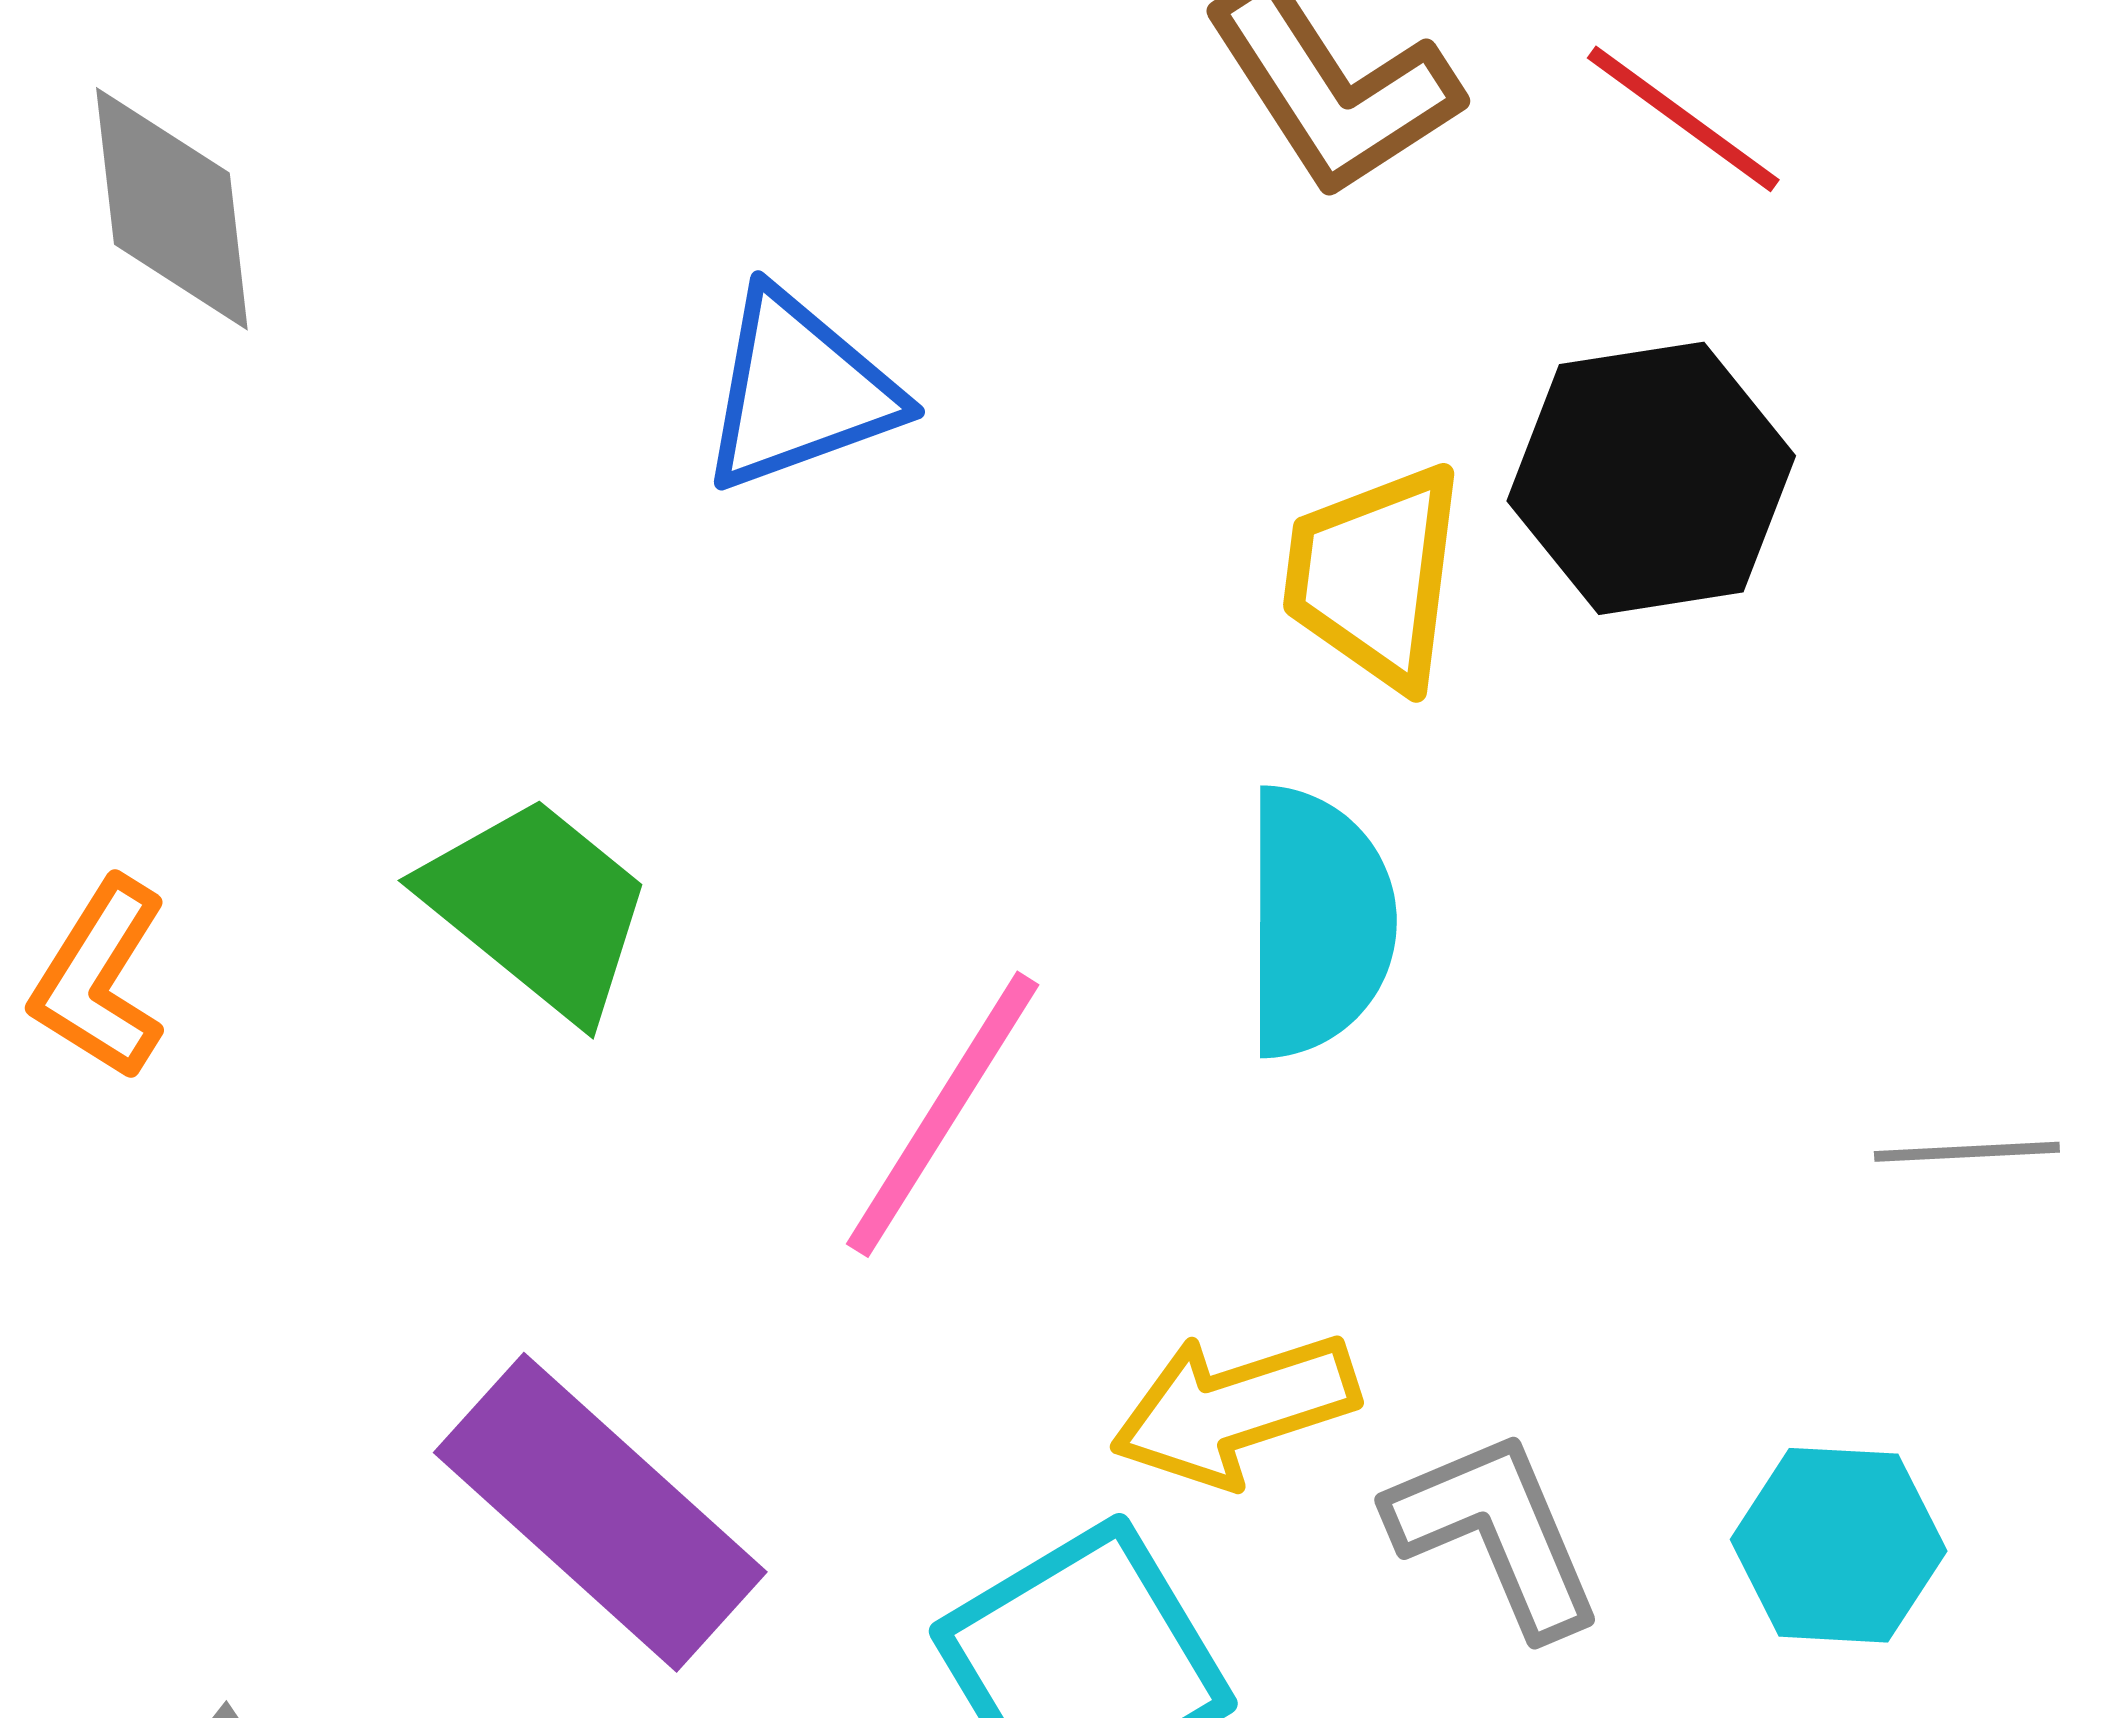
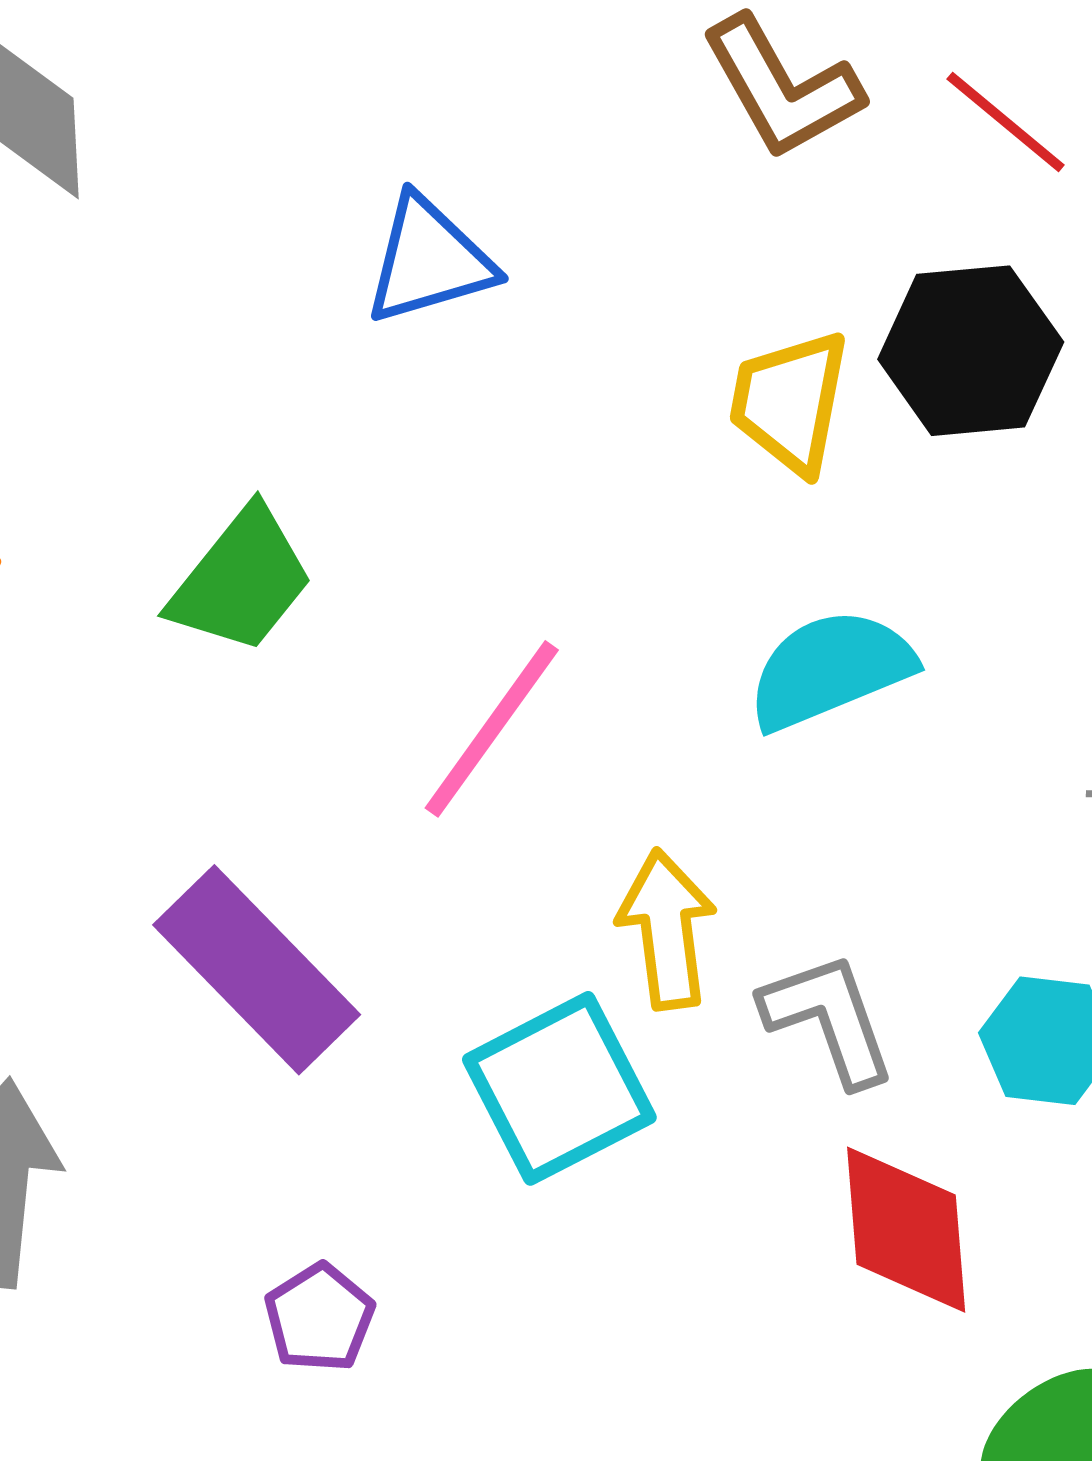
green trapezoid: (538, 907) -> (241, 580), turned 86
cyan semicircle: (1318, 922) -> (830, 669), moved, turned -116
yellow arrow: (1235, 1409) -> (667, 929), turned 97

